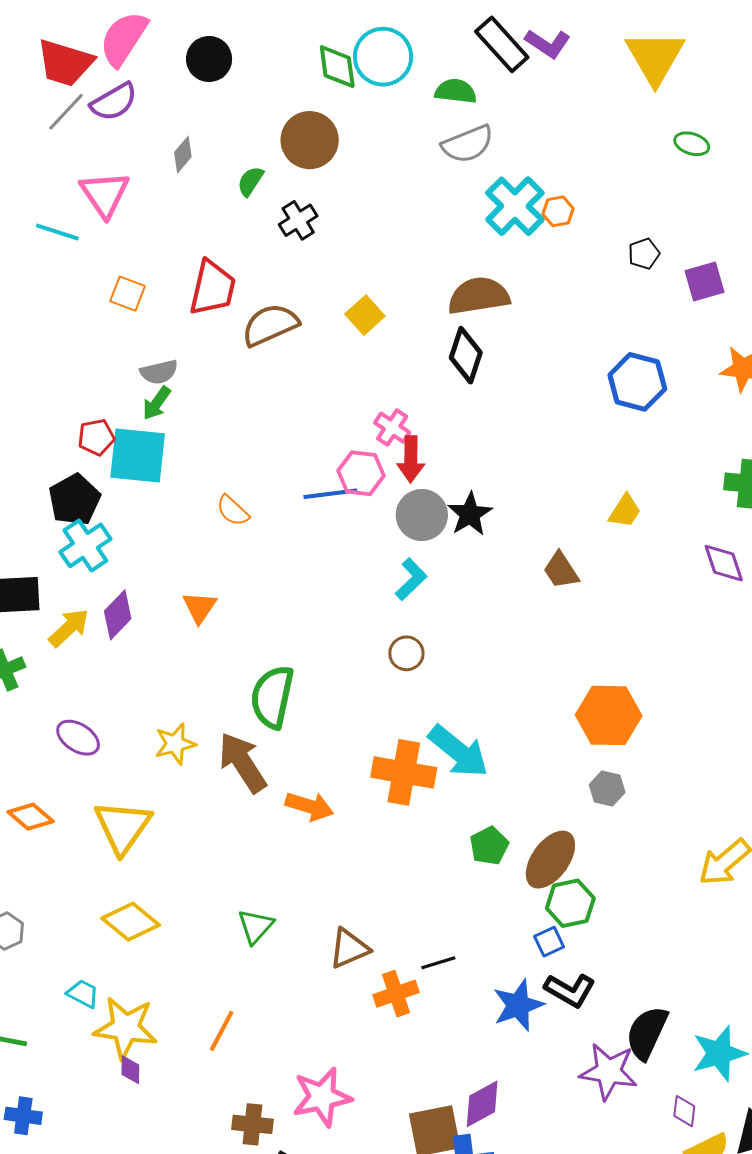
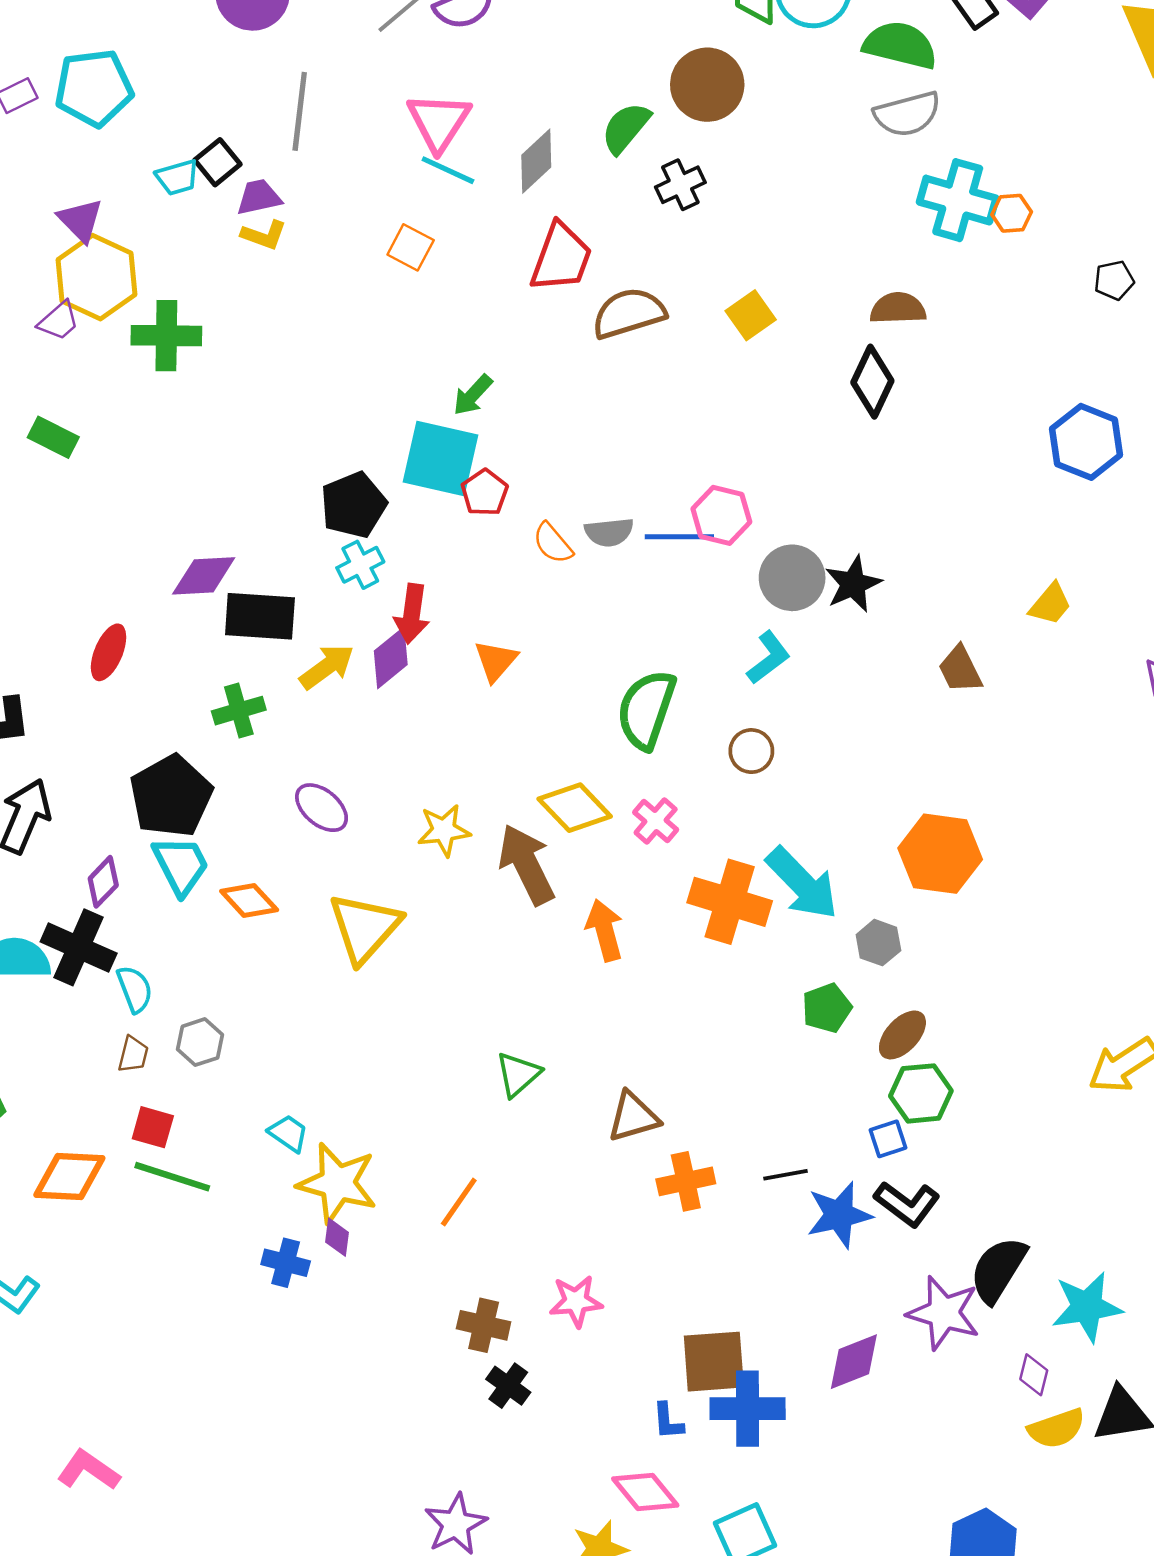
green semicircle: (456, 91) -> (900, 45), size x1.4
gray diamond: (183, 155) -> (536, 161), moved, size x1.4
green semicircle: (250, 181) -> (626, 128), size x1.4
cyan cross: (515, 206) -> (958, 200), turned -36
cyan line: (57, 232) -> (448, 170), moved
orange square: (128, 294) -> (411, 247), moved
brown semicircle: (479, 296) -> (898, 308), size x0.7
gray semicircle: (159, 372) -> (609, 532), moved
pink cross: (392, 428) -> (656, 821), moved
red pentagon: (96, 437) -> (485, 493), moved, turned -30
red arrow: (411, 459) -> (412, 614), moved
cyan cross: (85, 545) -> (360, 565), size x0.7
green semicircle: (272, 697) -> (646, 710), moved
orange hexagon: (609, 715) -> (940, 854), moved
gray hexagon: (607, 788) -> (878, 943), moved
orange arrow: (309, 806) -> (605, 930), turned -129
brown ellipse: (550, 860) -> (902, 1035), size x0.7
yellow diamond: (131, 922) -> (575, 808), moved
black line: (438, 963) -> (785, 1175), moved
pink star: (322, 1097) -> (576, 1301), size x0.7
purple diamond: (482, 1104) -> (854, 1362), moved
blue cross: (23, 1116) -> (286, 1263), moved

